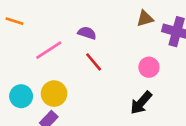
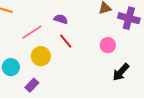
yellow circle: (54, 94) -> (41, 56), moved
black arrow: (141, 103) -> (121, 72), moved

